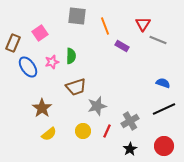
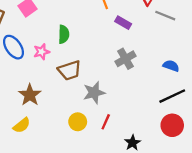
pink star: (52, 62) -> (42, 52), moved
gray cross: (130, 121) -> (126, 59), moved
yellow semicircle: (49, 134) -> (22, 125), moved
red circle: (164, 146) -> (172, 125), moved

